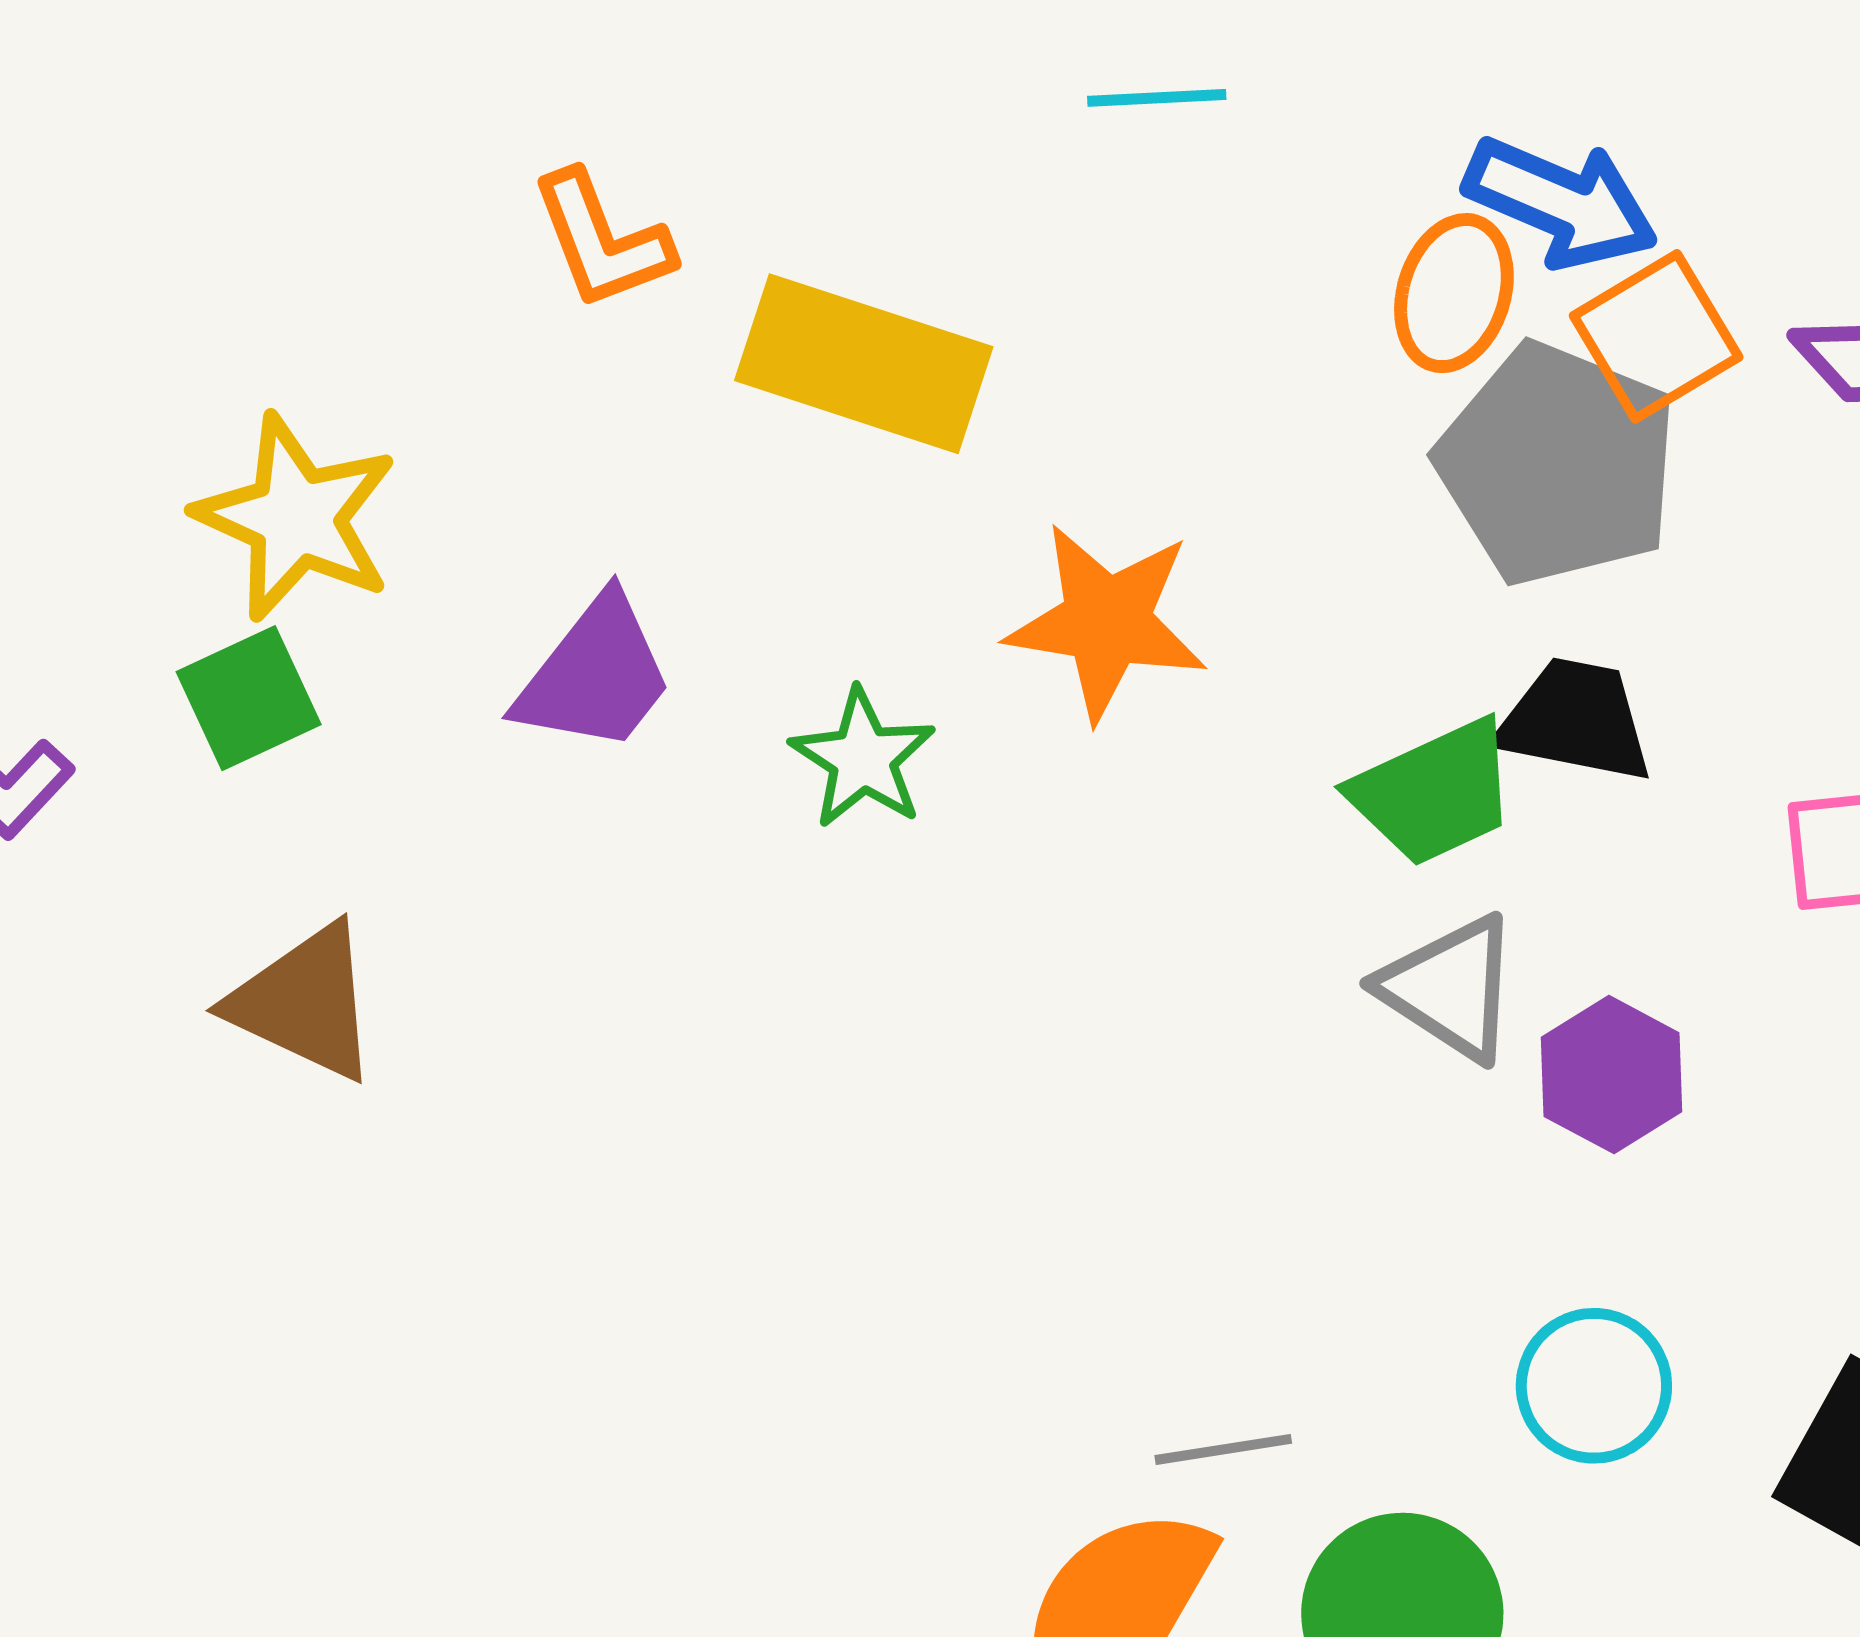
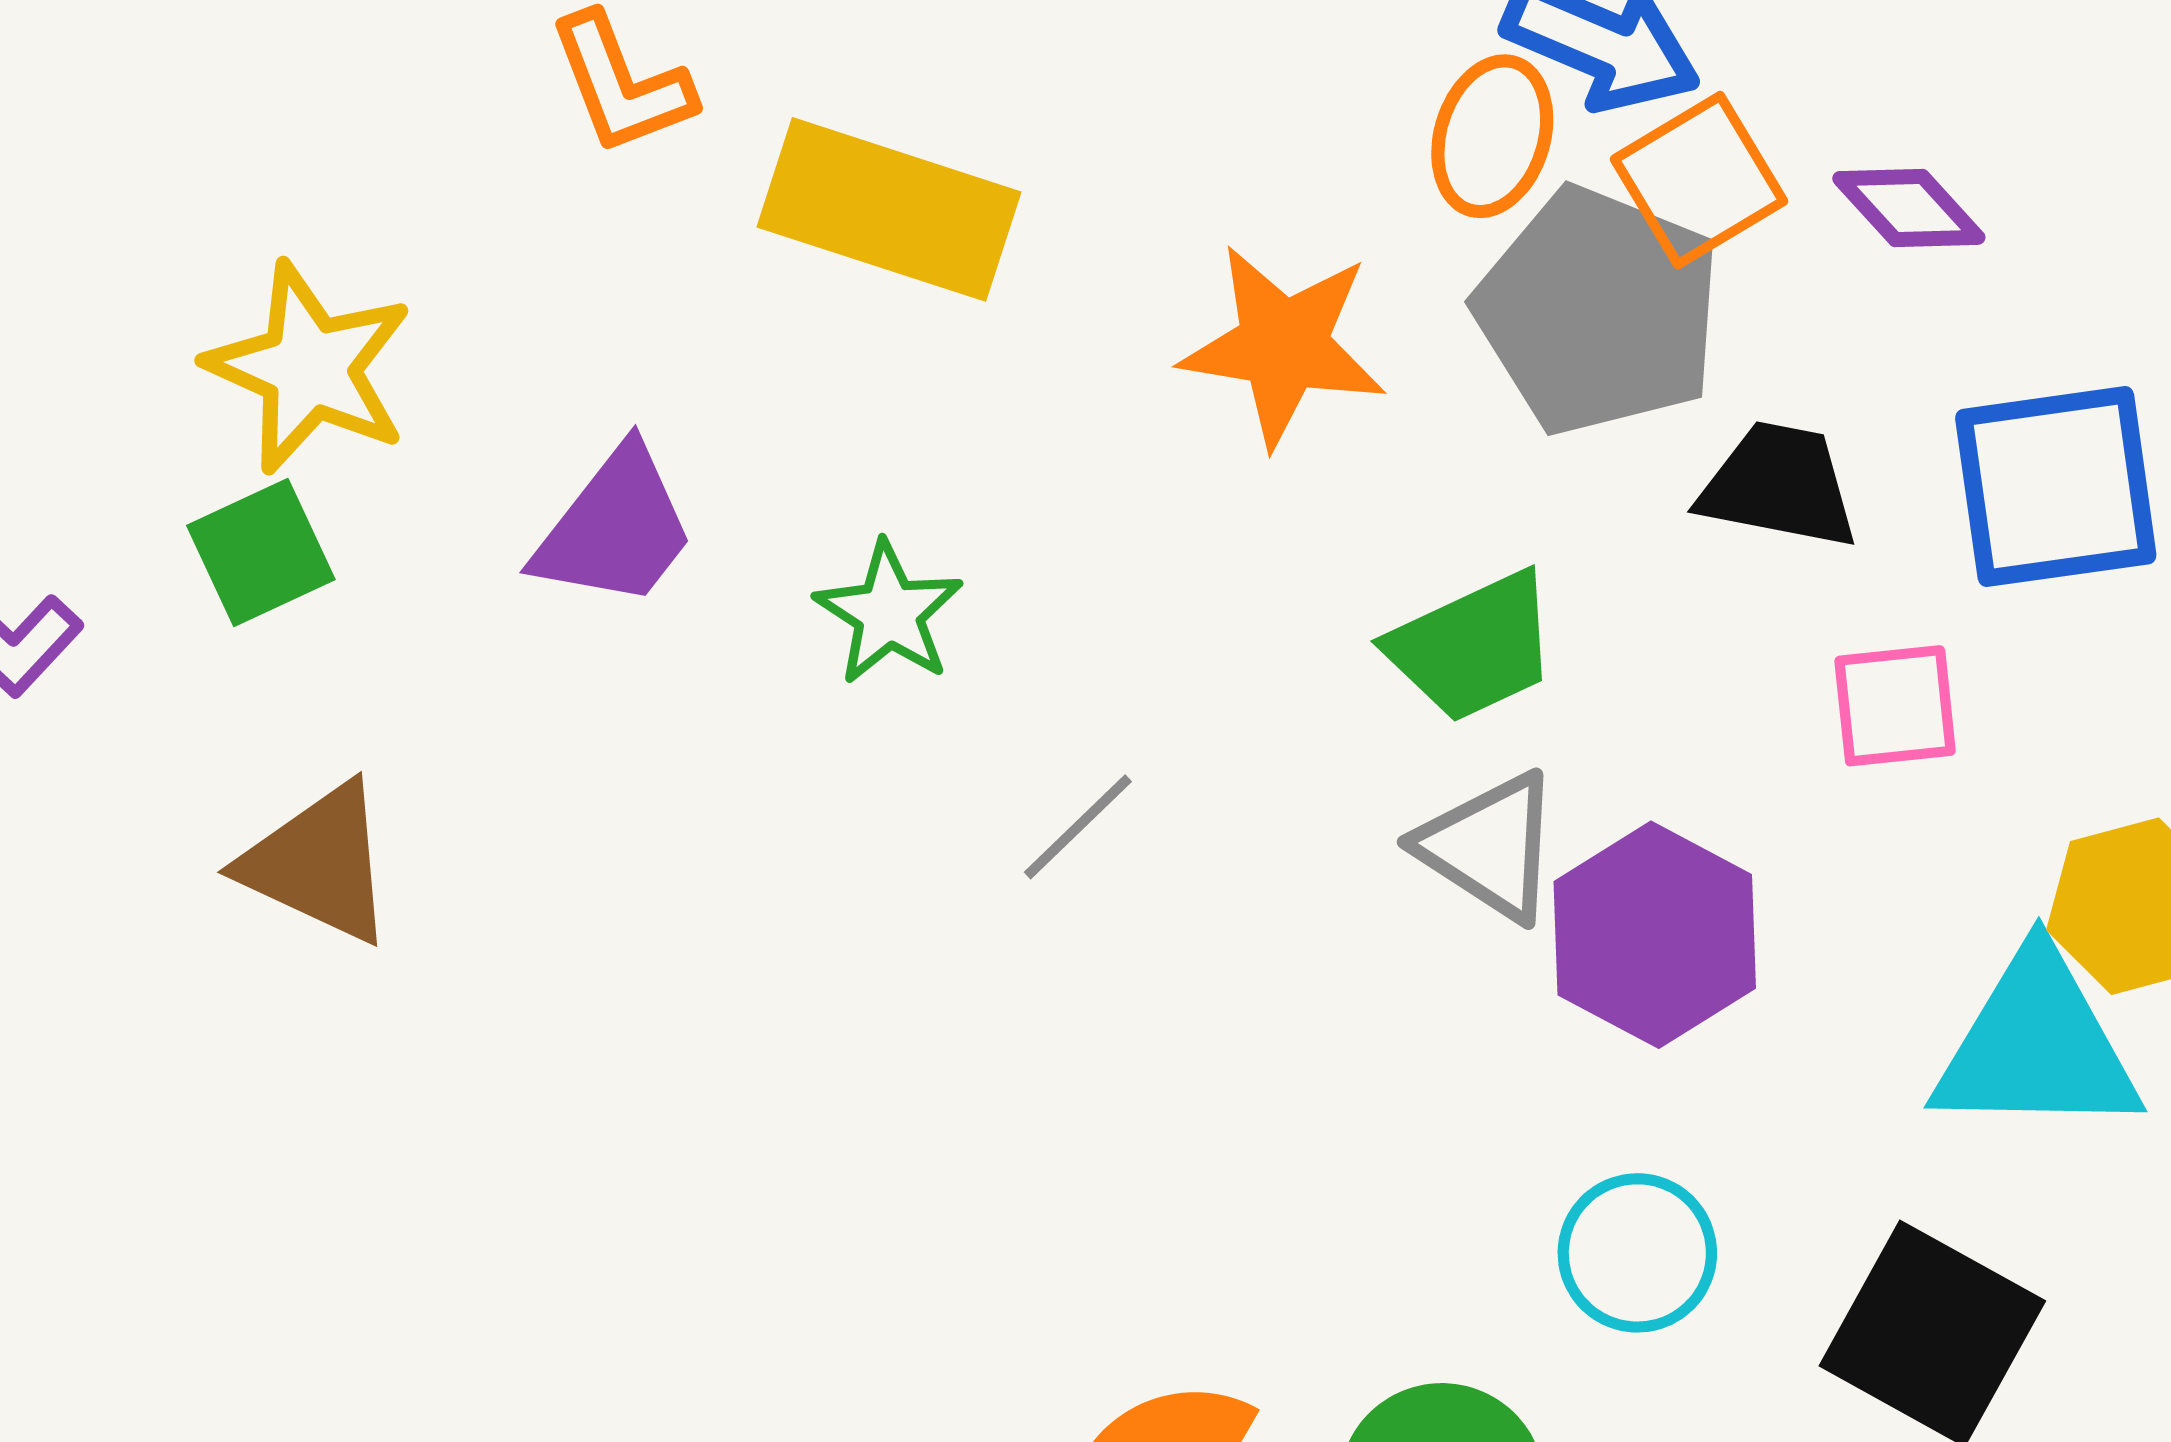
orange star: (1107, 622) -> (1283, 345), moved
black trapezoid: (1575, 720) -> (1779, 486), moved
purple hexagon: (1612, 1075) -> (1655, 935), size x1.4
gray line: (1223, 1449) -> (1078, 827), moved, turned -35

